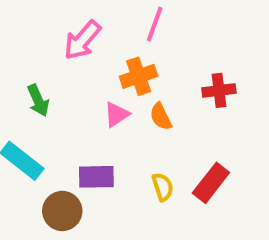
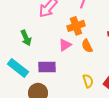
purple rectangle: (96, 177) -> (47, 67), moved

